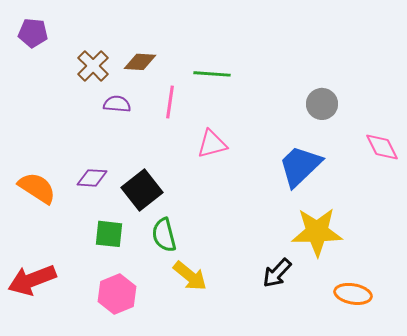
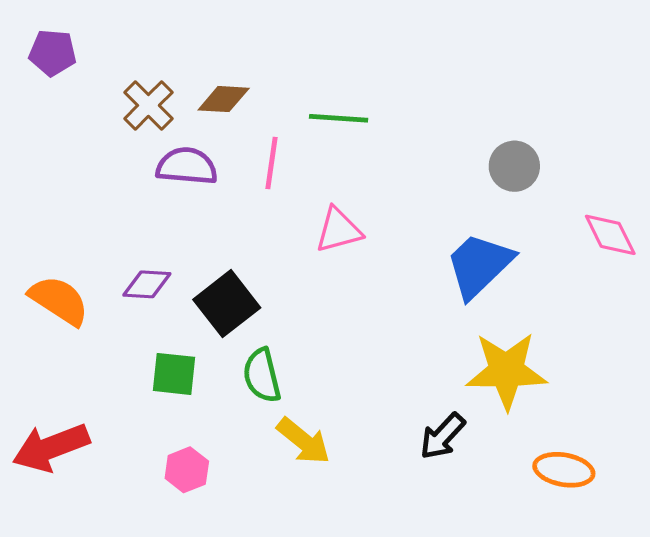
purple semicircle: (117, 104) -> (187, 166), size x1.4
pink hexagon: (117, 294) -> (187, 470), size x0.7

